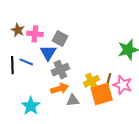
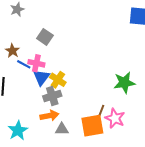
pink cross: (35, 34) -> (36, 63), moved
gray square: (60, 39) -> (45, 37), moved
blue line: (26, 62) -> (24, 64), moved
yellow cross: (91, 81) -> (58, 80), moved, turned -35

